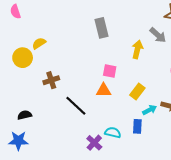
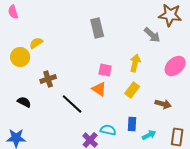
yellow arrow: (137, 49) -> (135, 63), moved
orange triangle: (104, 90) -> (99, 89), turned 35
cyan arrow: (150, 110) -> (149, 135), moved
black semicircle: (25, 115) -> (24, 102), moved, turned 40

